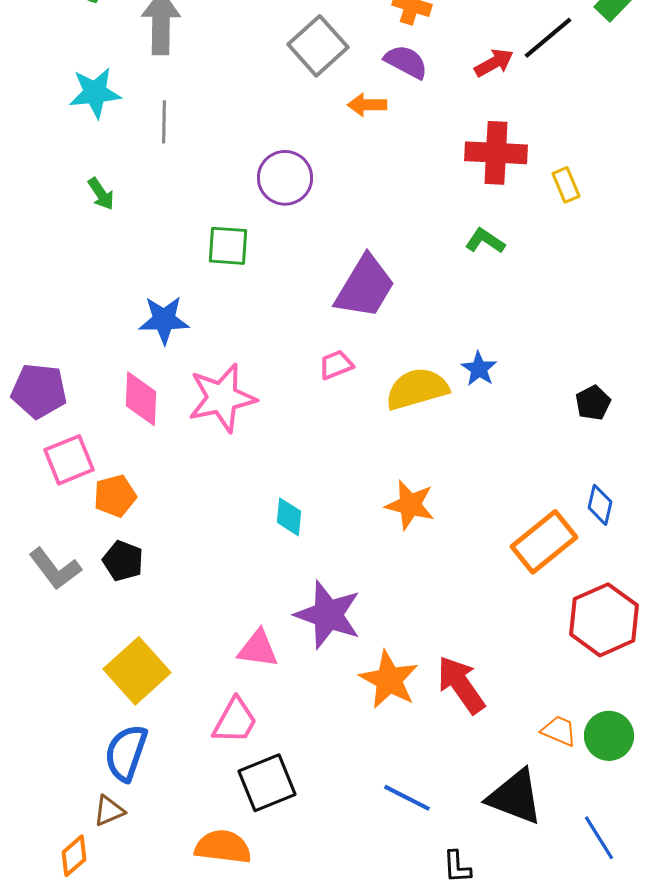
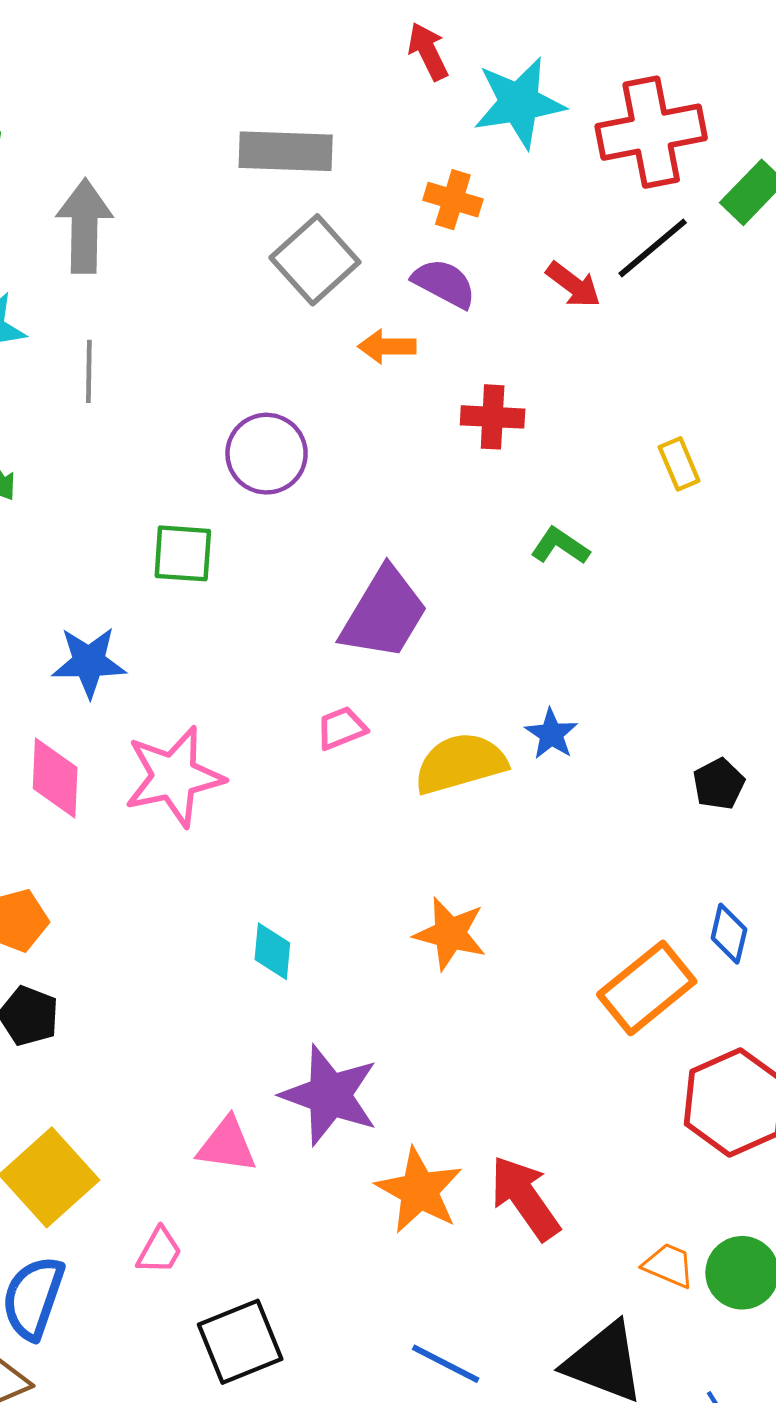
red arrow: (494, 63) -> (573, 285), turned 66
red cross: (496, 153) -> (493, 417), moved, size x0.7
pink trapezoid: (235, 721) -> (159, 1251), moved, size x0.7

